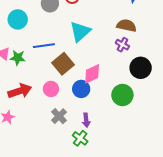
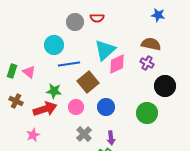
cyan circle: (18, 19) -> (54, 45), moved
green star: (18, 58) -> (54, 91), moved
pink diamond: (92, 74) -> (117, 64), moved

